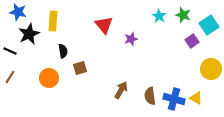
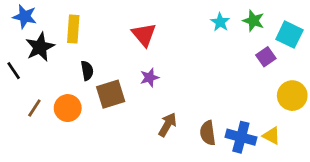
cyan square: (209, 25) -> (289, 35), turned -30
purple star: (131, 39) -> (149, 78), moved
black line: (10, 51) -> (14, 71), turned 32
brown square: (80, 68) -> (111, 94), size x1.5
brown line: (10, 77) -> (34, 108), moved

